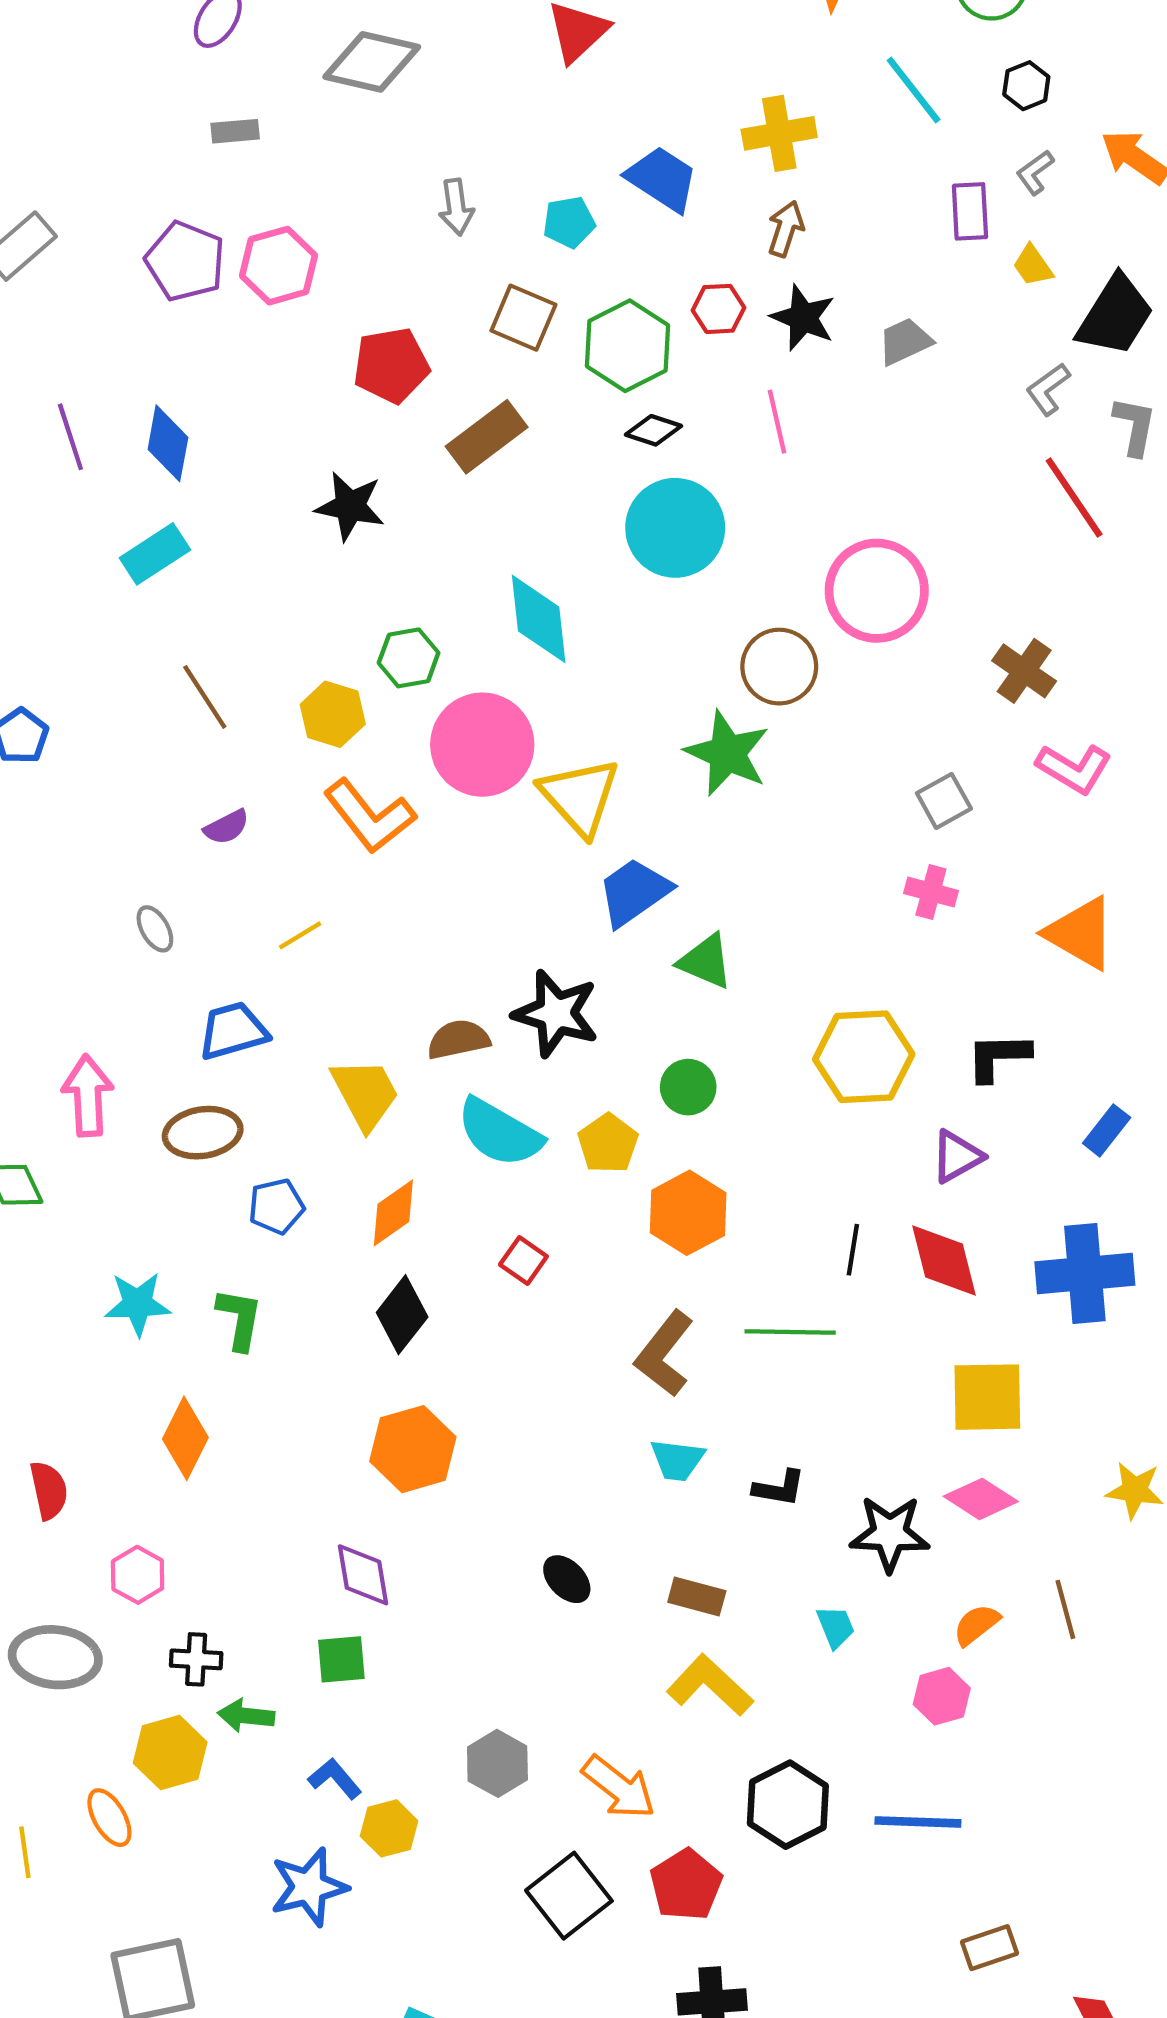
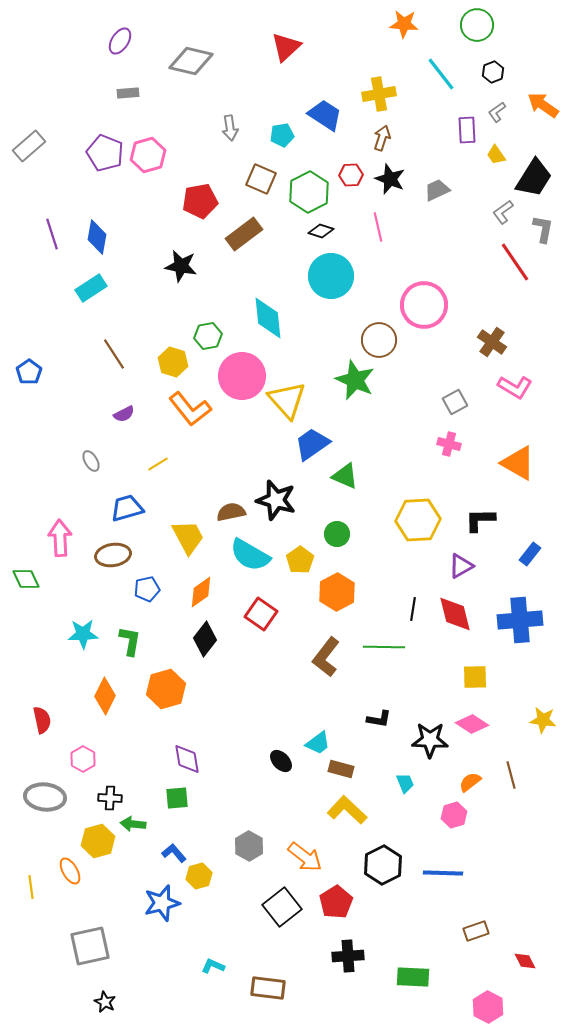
red square: (523, 1261) -> (261, 614), size x1.5
yellow square: (987, 1397) -> (475, 677), size x0.7
orange hexagon: (413, 1449) -> (166, 689), moved
cyan trapezoid: (677, 1460) -> (318, 743), moved, turned -44

